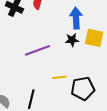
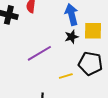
black pentagon: (83, 88) -> (90, 64), moved, turned 30

